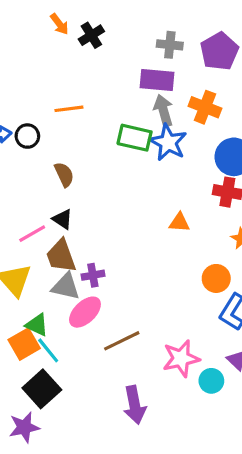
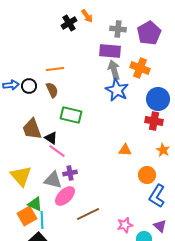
orange arrow: (59, 24) -> (87, 16), moved
green rectangle: (135, 138) -> (71, 115), moved
brown semicircle: (64, 174) -> (52, 90), moved
orange triangle: (179, 222) -> (125, 150), moved
pink line: (32, 234) -> (57, 151), moved, turned 66
brown trapezoid: (61, 256) -> (32, 129), moved
cyan line: (48, 350) -> (42, 220), turned 36
pink star: (181, 358) -> (125, 225), size x0.7

